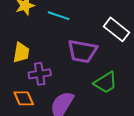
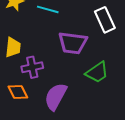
white rectangle: (116, 29) -> (105, 20), turned 30

